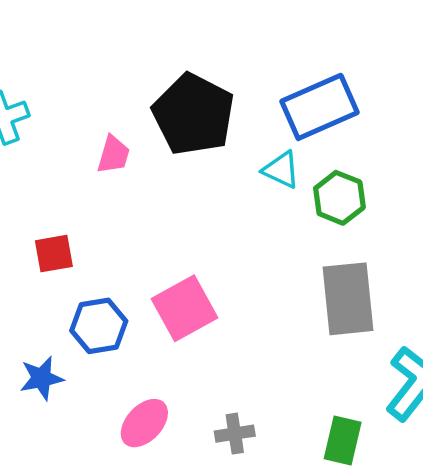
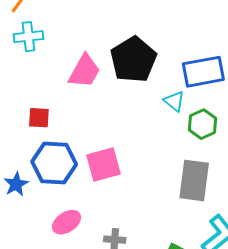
pink trapezoid: (114, 155) -> (84, 71), size x1.6
blue hexagon: (99, 326) -> (54, 163), size x1.4
blue star: (42, 378) -> (16, 184), turned -30

